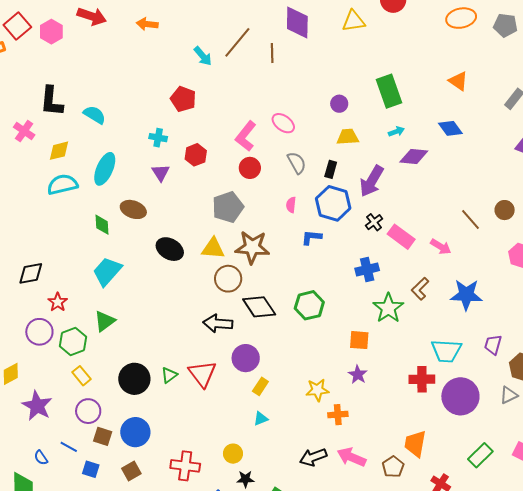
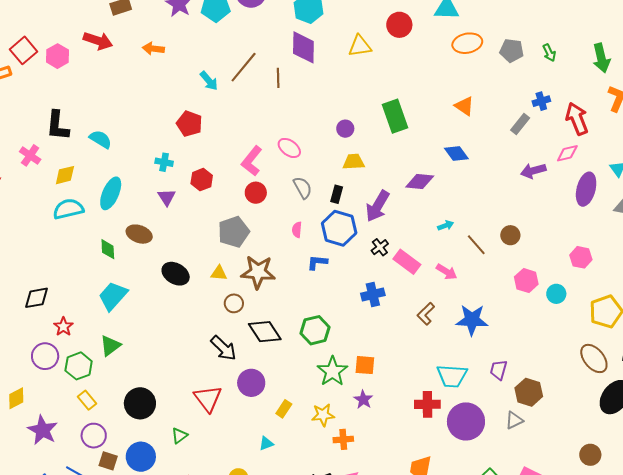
cyan arrow: (396, 131) -> (446, 225), moved
yellow triangle: (213, 248) -> (219, 273), size x0.7
brown circle: (228, 279) -> (234, 303), size x0.7
green star: (388, 308) -> (332, 371), moved
black arrow: (218, 323) -> (224, 348), turned -140
green triangle: (169, 375) -> (179, 436), moved
yellow rectangle: (260, 386) -> (284, 409), moved

